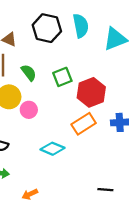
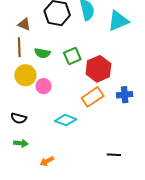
green semicircle: (29, 73) -> (42, 53), turned 140

